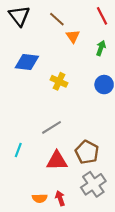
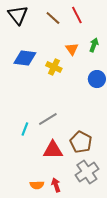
red line: (102, 16) -> (77, 15), moved
orange triangle: (73, 36) -> (72, 49), moved
yellow cross: (59, 81) -> (54, 67), moved
cyan line: (18, 150) -> (25, 129), moved

